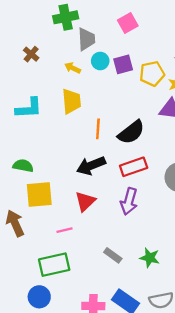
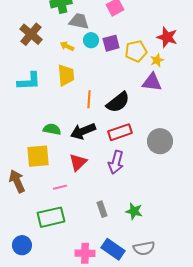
gray trapezoid: (86, 39) -> (79, 21), turned -75
brown cross: (31, 54) -> (31, 34), size x1.6
green semicircle: (23, 166) -> (52, 129), moved
gray rectangle: (113, 255) -> (102, 209), turned 35
blue circle: (39, 297) -> (22, 245), moved

